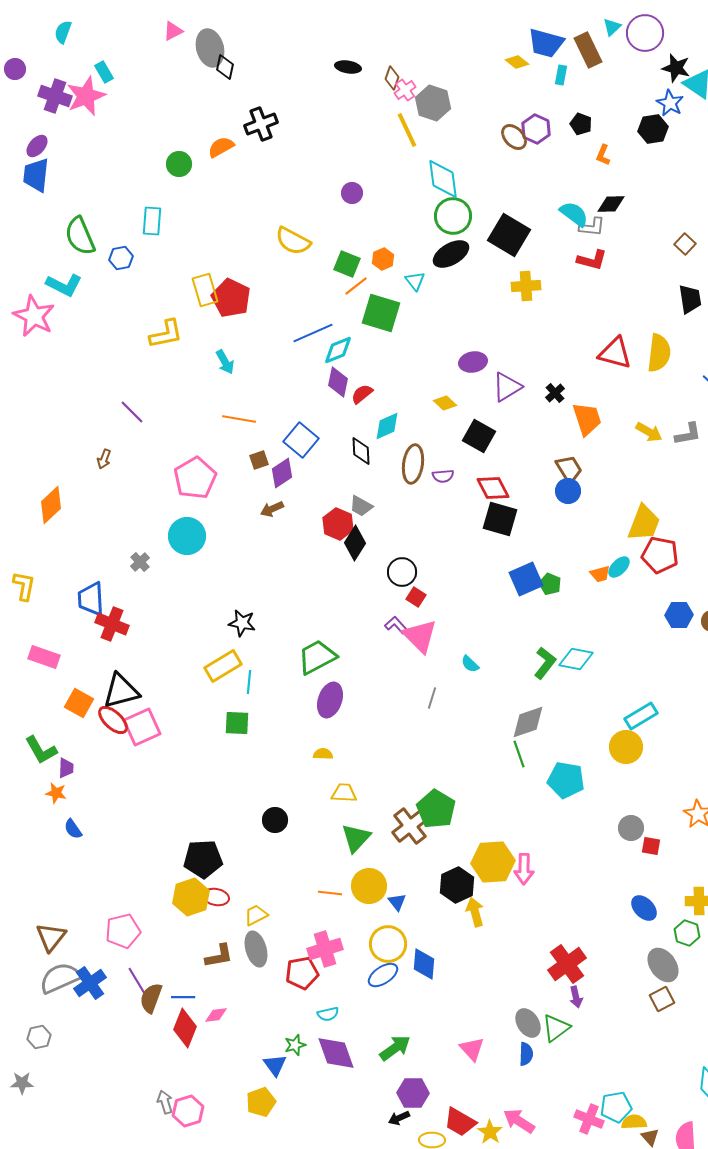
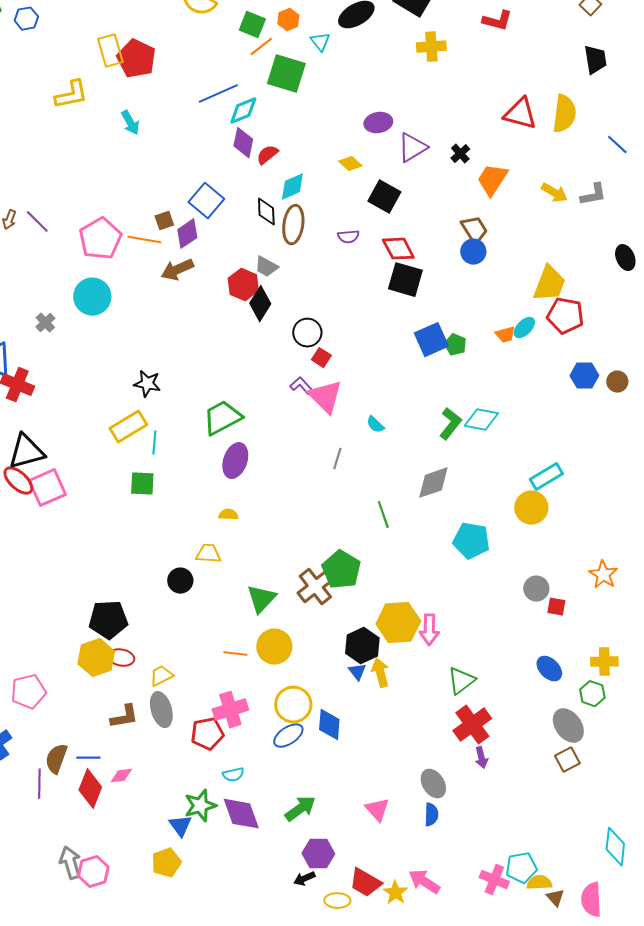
purple line: (132, 412) -> (37, 222), moved
orange line: (239, 419) -> (144, 240), moved
orange trapezoid: (587, 419) -> (492, 180), turned -129
brown ellipse: (413, 464) -> (293, 225), moved
brown arrow: (272, 509) -> (177, 270), size x1.4
green line: (519, 754) -> (383, 515), moved
yellow trapezoid: (344, 793) -> (208, 554), moved
blue triangle: (397, 902) -> (357, 672), moved
purple line: (137, 981) -> (39, 784), moved, turned 32
green triangle: (556, 1028) -> (461, 681), moved
green star: (295, 1045) -> (200, 806), size x1.5
gray arrow: (165, 1102) -> (70, 863), size x1.4

